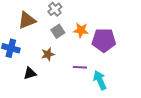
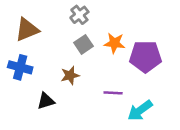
brown triangle: (27, 20) -> (27, 30), moved
cyan arrow: (100, 80) -> (140, 110), turned -102

